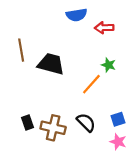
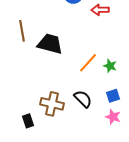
green star: (108, 65) -> (110, 66), moved
black rectangle: (28, 122) -> (28, 121), moved

